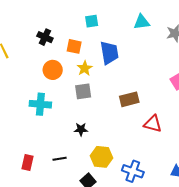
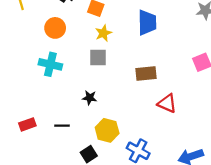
blue trapezoid: (109, 53) -> (147, 23), moved
orange circle: (53, 70) -> (55, 28), moved
red rectangle: (28, 162) -> (27, 124), turned 49

